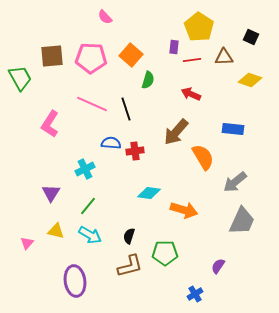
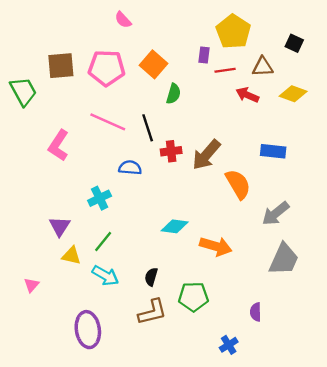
red arrow: (191, 94) -> (247, 95), moved
red cross: (135, 151) -> (171, 151), moved
yellow triangle: (56, 231) -> (71, 256), moved
purple semicircle: (218, 266) -> (256, 312), turned -35

